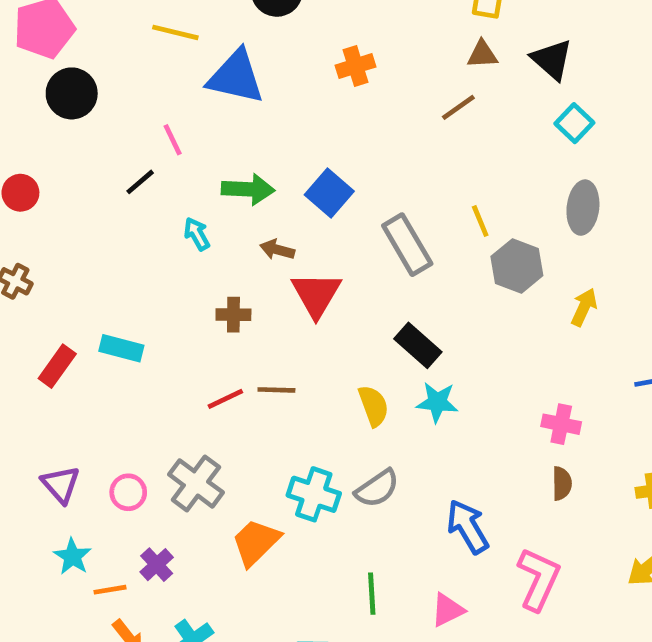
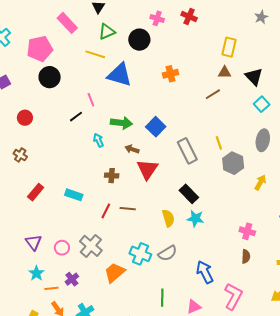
cyan rectangle: (121, 348) -> (74, 195), moved
red line: (225, 399) -> (106, 211), turned -42

